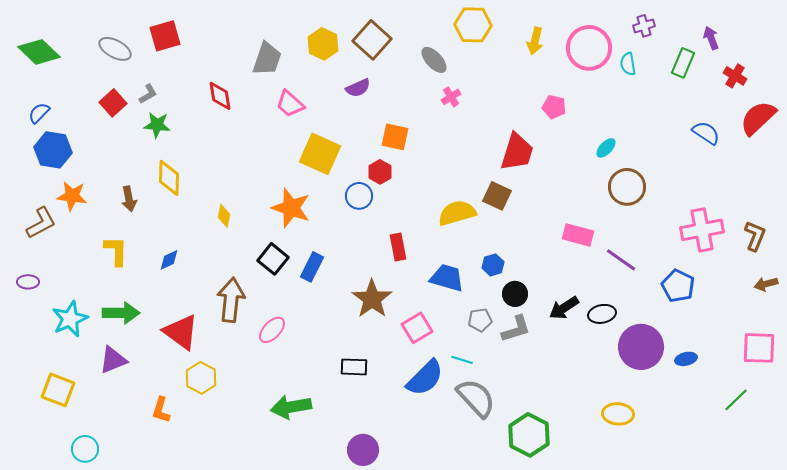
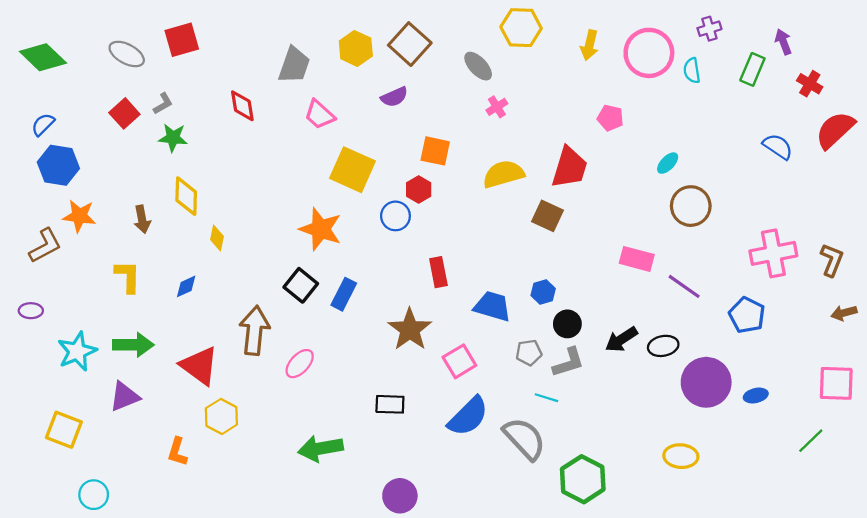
yellow semicircle: (457, 213) -> (503, 174), moved
yellow diamond: (224, 216) -> (217, 238), moved
cyan line: (462, 360) -> (546, 398), moved

